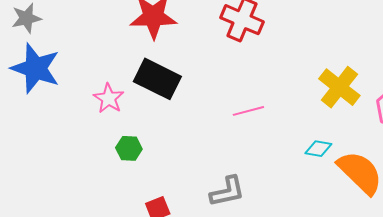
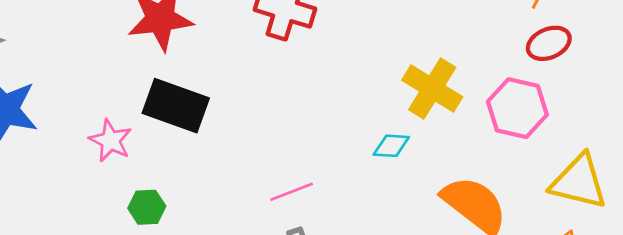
pink line: (248, 111) -> (292, 192), moved
cyan diamond: (318, 149) -> (391, 146), moved

